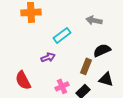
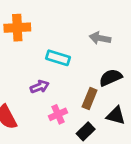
cyan rectangle: (62, 35) -> (58, 58), turned 54
pink cross: (62, 86) -> (58, 114), moved

